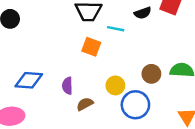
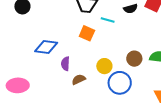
blue diamond: (29, 80) -> (46, 47), moved

